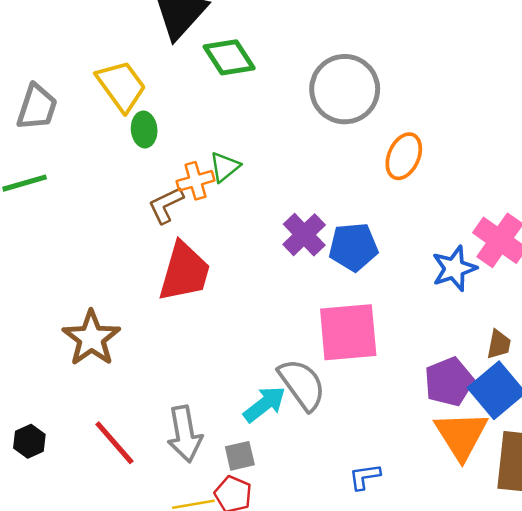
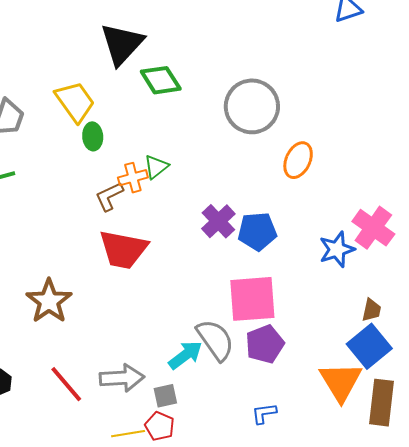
red trapezoid: (184, 272) -> (123, 249), turned 84
purple pentagon: (449, 382) -> (265, 344), moved
gray arrow: (185, 434) -> (122, 378), turned -84

